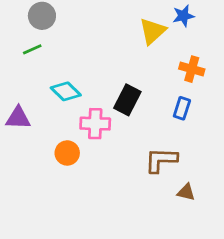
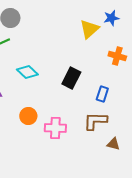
blue rectangle: (182, 108) -> (102, 94), moved
pink cross: (95, 124) -> (55, 128), moved

